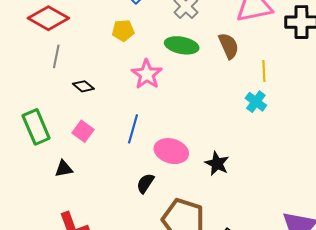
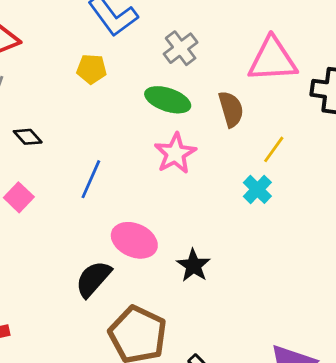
yellow line: (264, 71) -> (274, 149), turned 30
pink star: (147, 74) -> (175, 153), moved
blue line: (133, 129) -> (91, 179), moved
black semicircle: (145, 183) -> (93, 279), size x1.4

